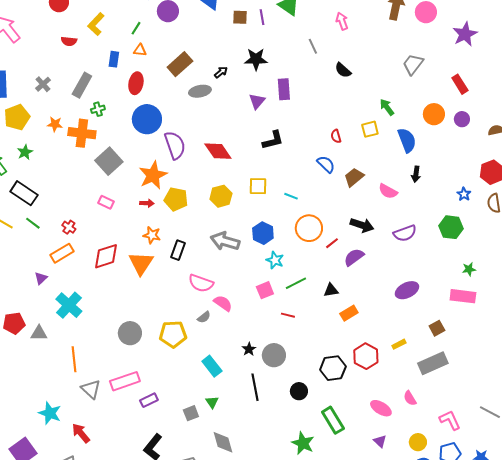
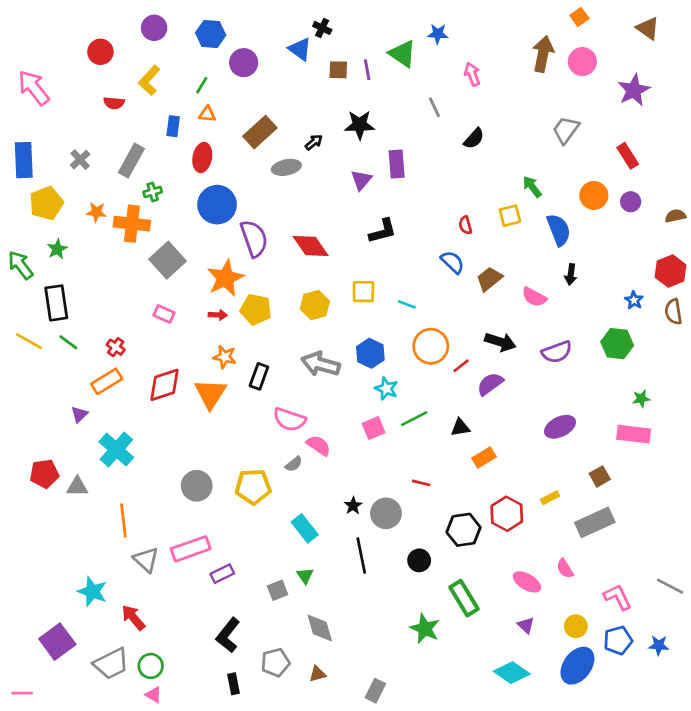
black semicircle: (343, 70) -> (474, 139), turned -90
black rectangle: (24, 193) -> (56, 303), turned 48
red line: (288, 315) -> (421, 483), moved

